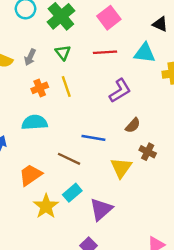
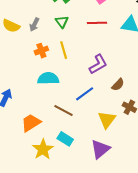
purple L-shape: (120, 91) -> (98, 64), moved
cyan semicircle: (35, 122) -> (48, 78), moved
blue line: (93, 138) -> (85, 94), turned -48
cyan rectangle: (72, 193) -> (65, 139), turned 70
purple triangle: (101, 209) -> (100, 149), moved

